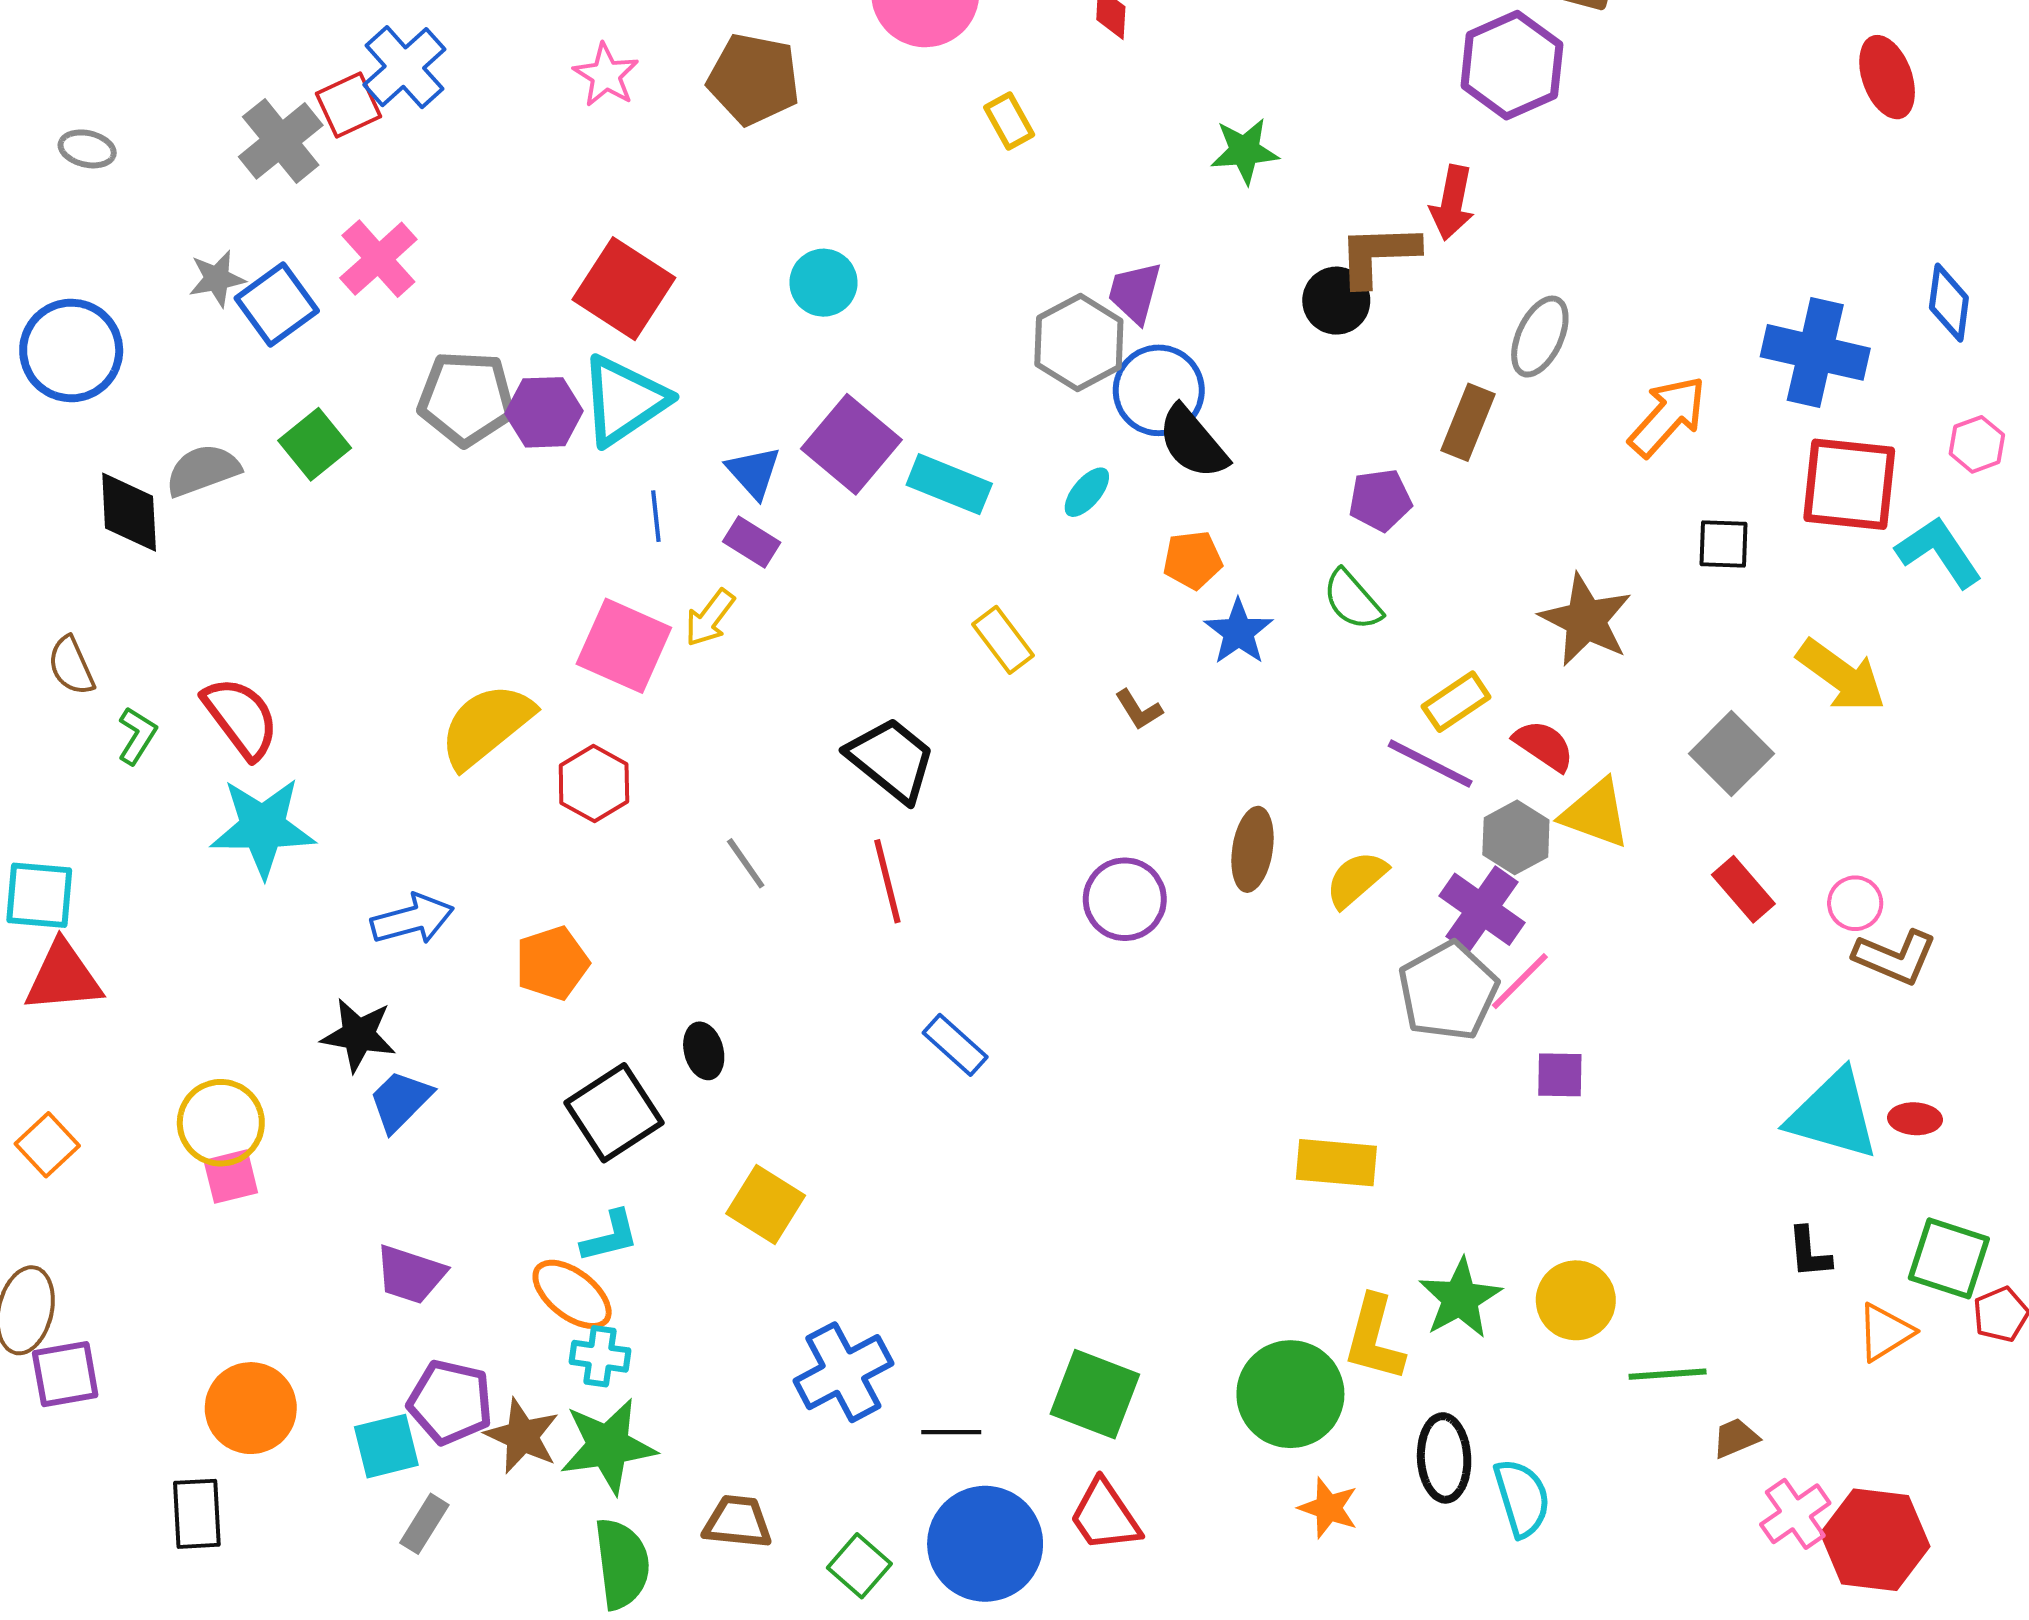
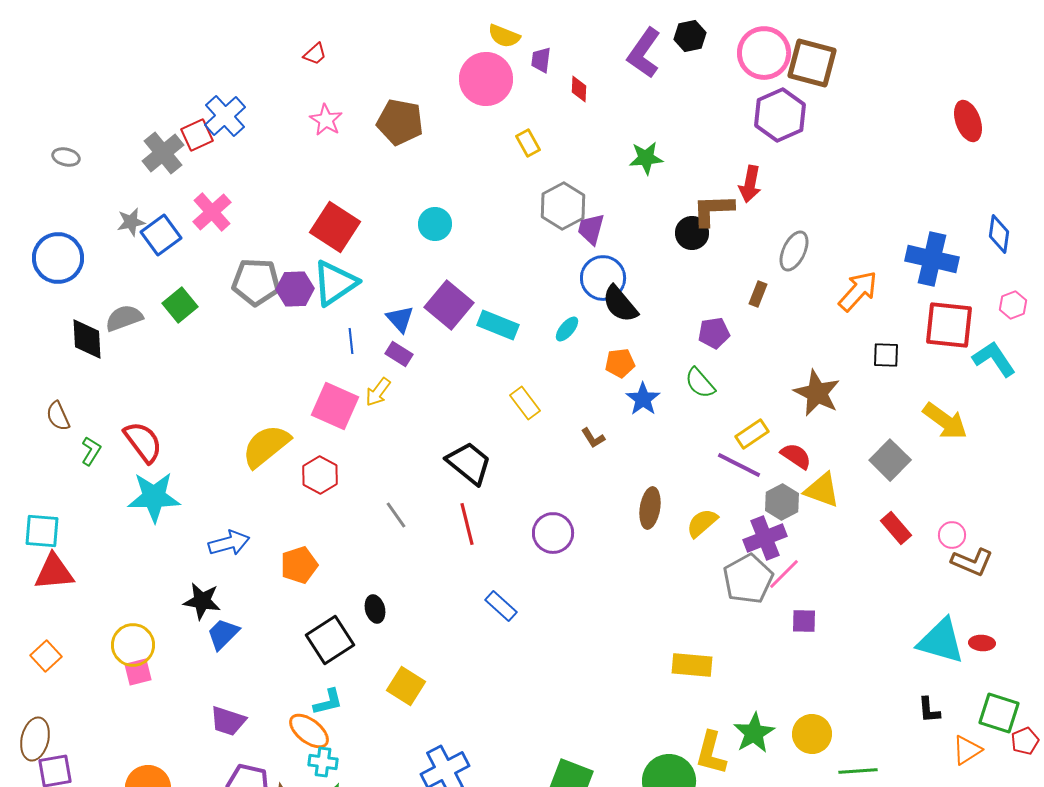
gray hexagon: (1079, 342) -> (563, 206), moved
brown rectangle: (1468, 422) -> (758, 294), size x0.7
purple circle: (1125, 899) -> (553, 533), moved
purple cross: (1482, 909) -> (765, 538), turned 33

